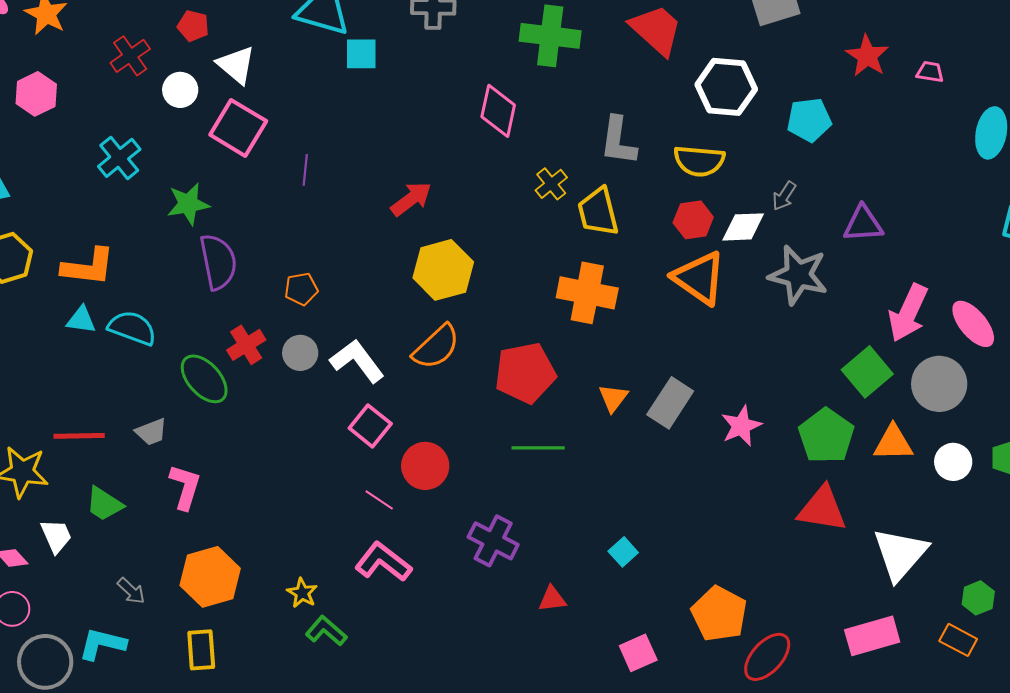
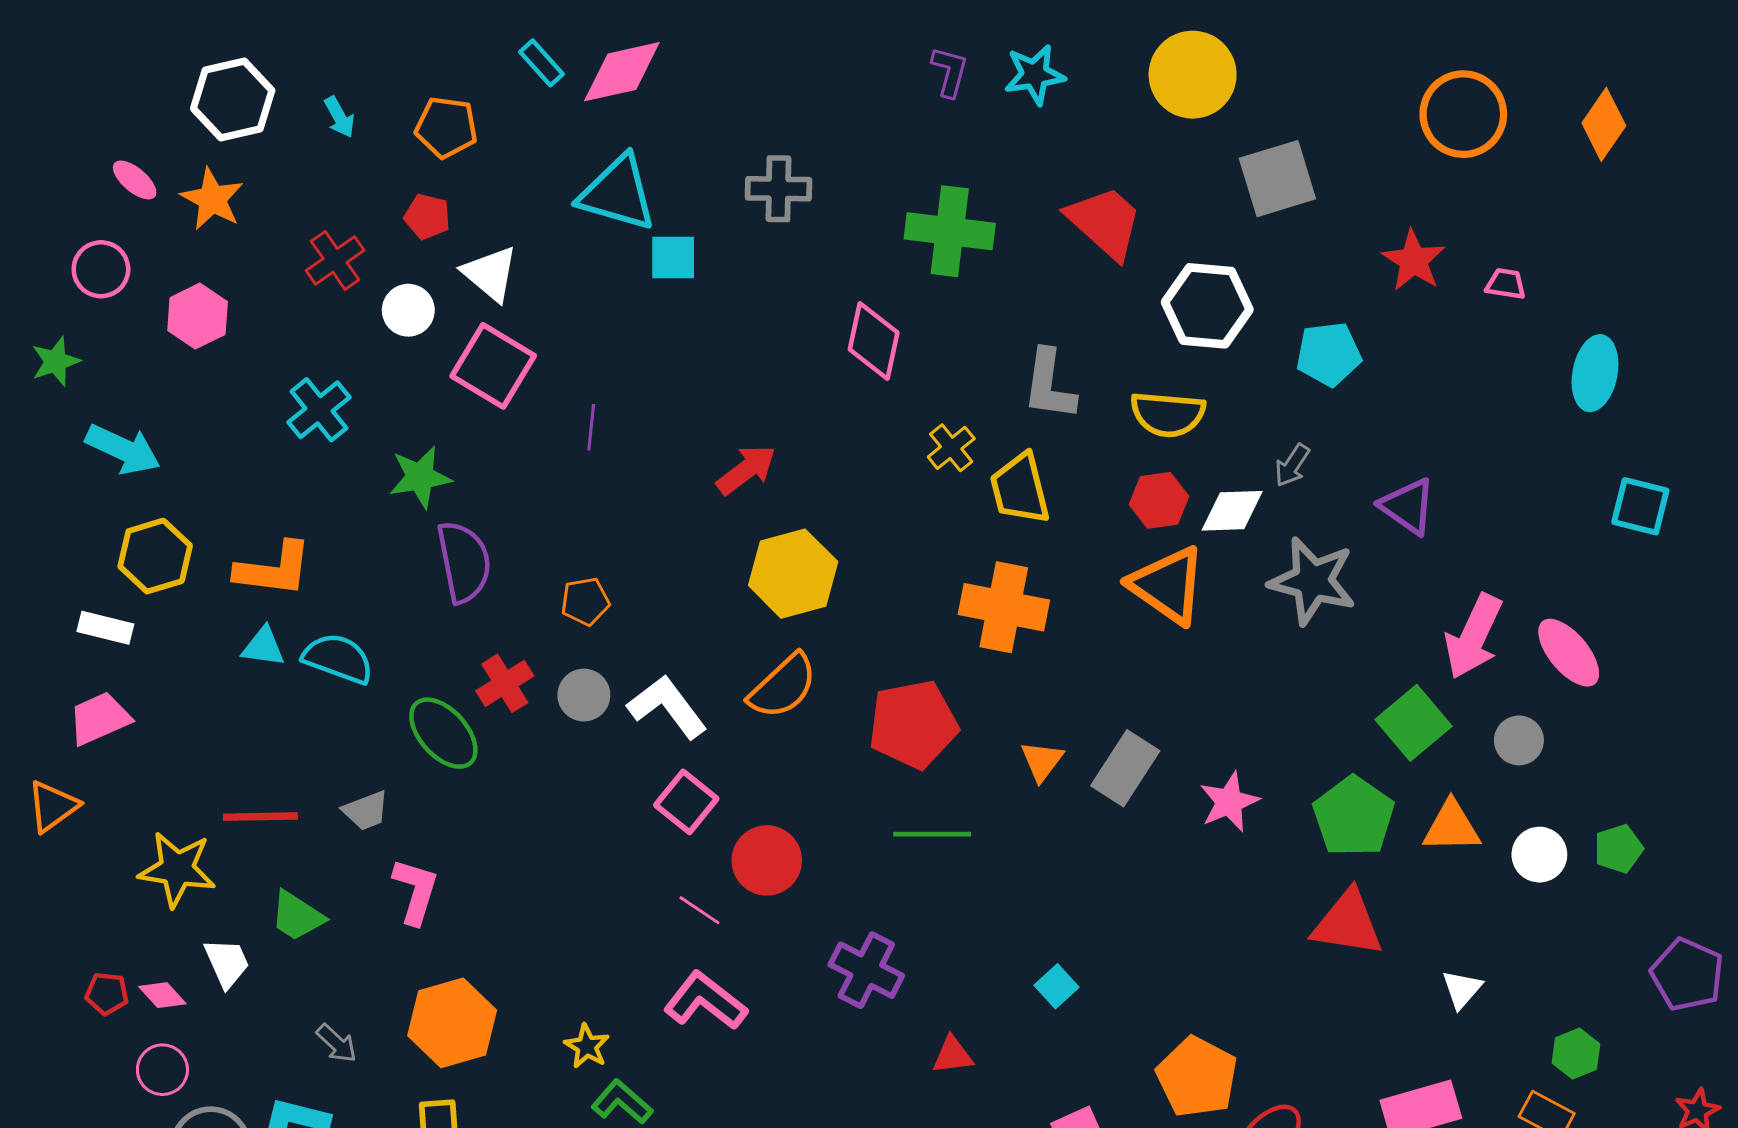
purple triangle: (863, 224) -> (1408, 506), turned 39
gray circle: (939, 384) -> (1519, 740), size x0.6
white triangle: (900, 554) -> (1462, 989), size x0.5

